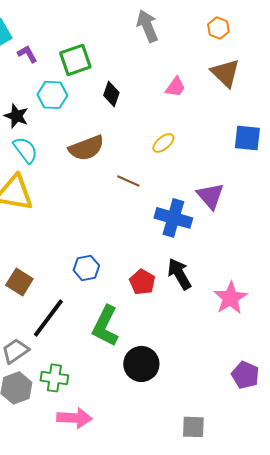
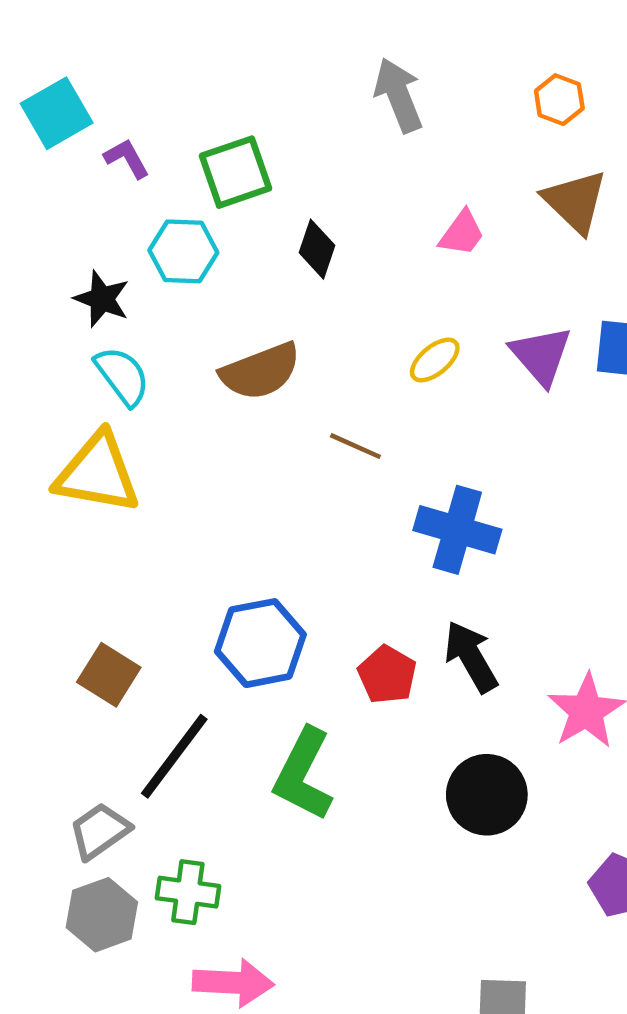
purple triangle: (210, 196) -> (541, 355), moved
blue hexagon: (86, 268) -> (260, 643), size x1.5
black circle: (141, 364) -> (487, 795), moved

